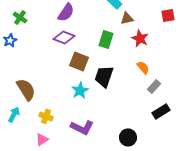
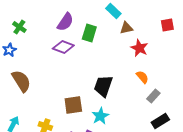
green rectangle: (106, 39) -> (89, 33), moved
brown square: (79, 61) -> (73, 105), moved, turned -30
brown semicircle: (26, 89) -> (21, 81), moved
cyan star: (80, 90) -> (100, 116), moved

